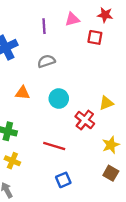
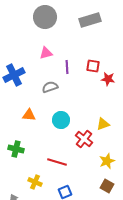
red star: (105, 15) -> (108, 79), moved
pink triangle: (72, 19) -> (46, 53), moved
purple line: (44, 26) -> (67, 67), moved
yellow cross: (12, 161) -> (35, 182), moved

